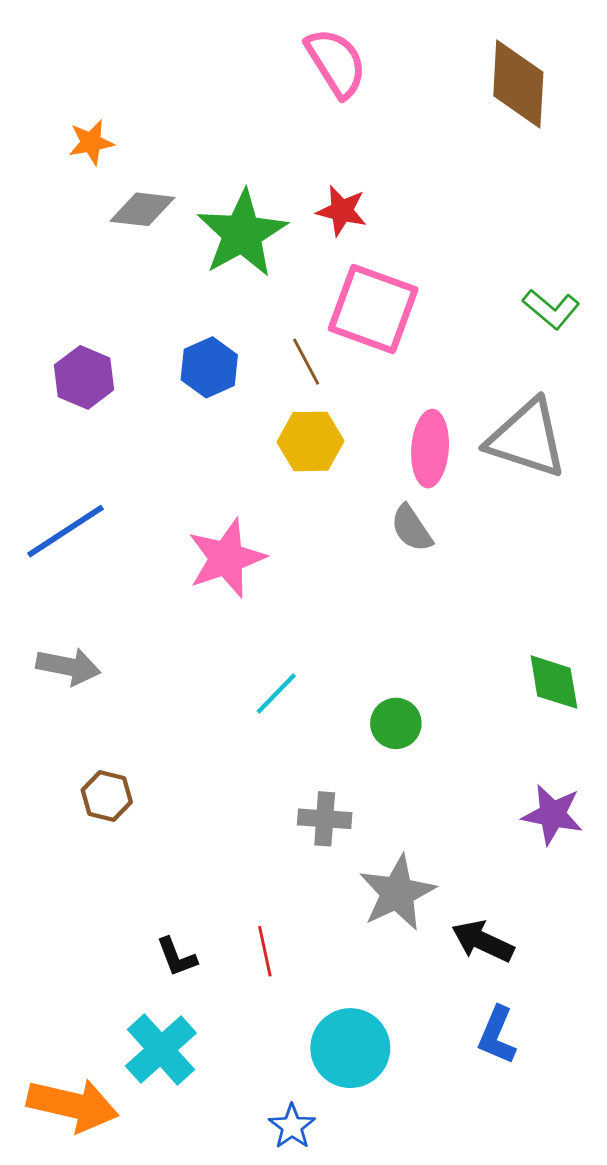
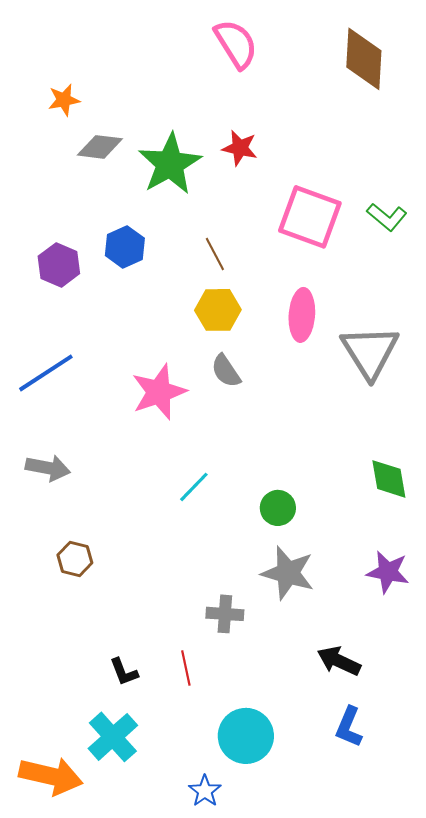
pink square: (373, 309) -> (310, 217), moved
blue hexagon: (209, 367) -> (125, 247), moved
gray triangle: (527, 439) -> (370, 352), moved, turned 40
gray semicircle: (412, 528) -> (226, 371), moved
gray cross: (325, 819) -> (225, 614), moved
gray star: (397, 893) -> (288, 573), moved, turned -30

